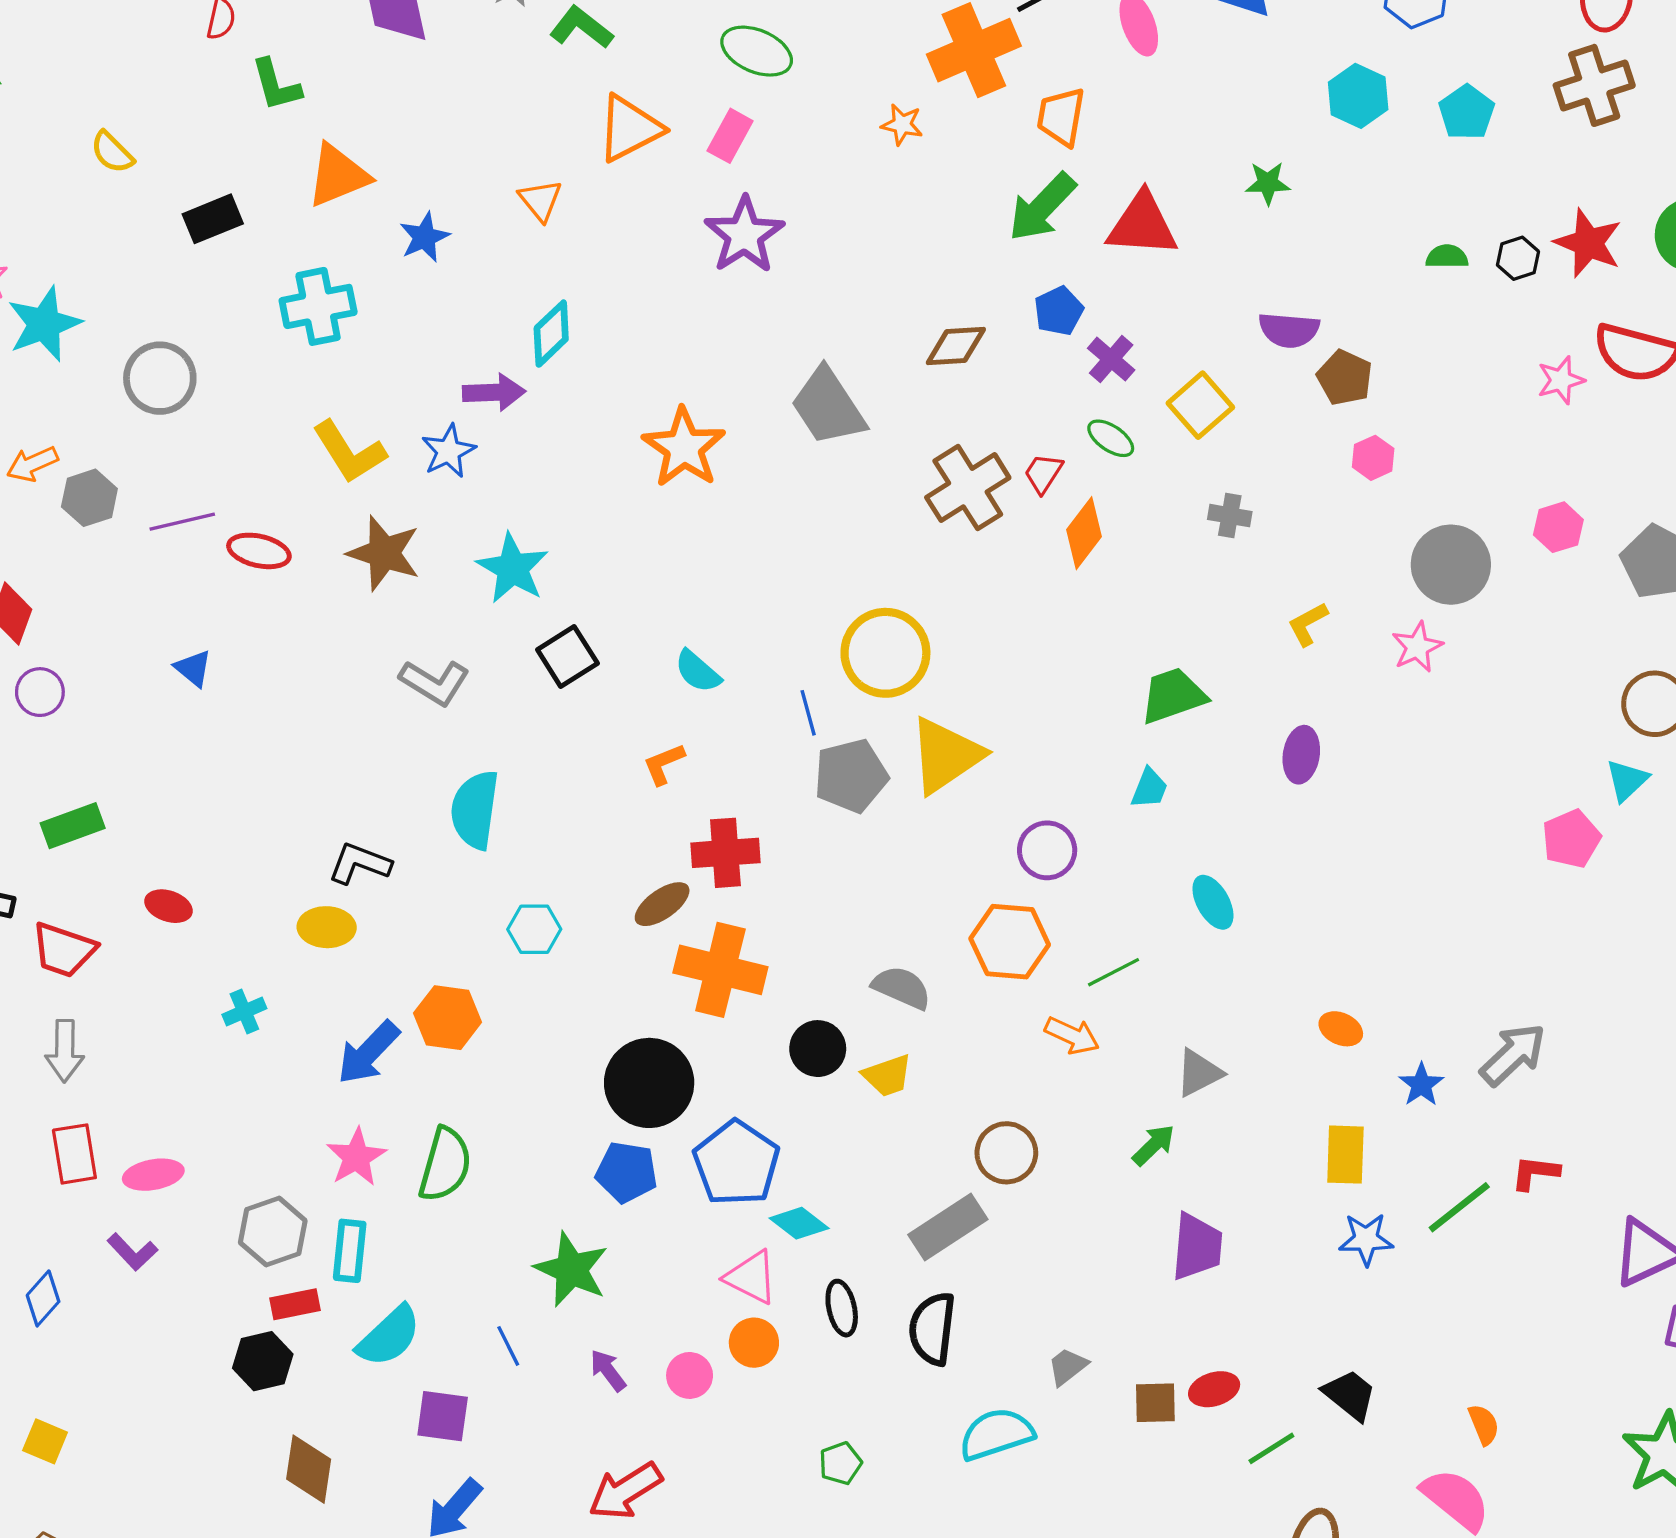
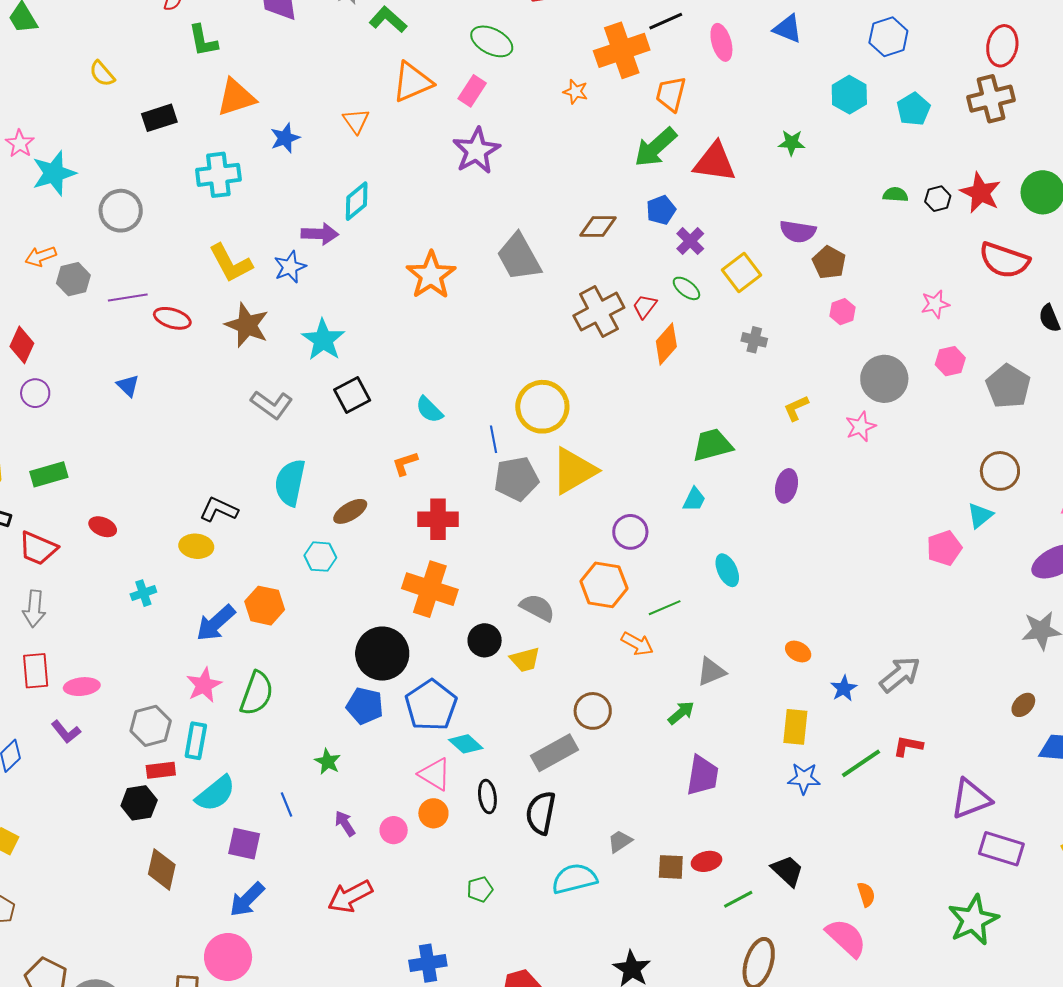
pink star: (1561, 380) -> (935, 304), moved
brown ellipse: (662, 904) -> (350, 511), moved
green star: (571, 1269) -> (328, 762), size x0.6

